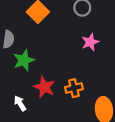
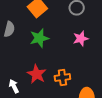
green star: (24, 60) -> (39, 38), moved

